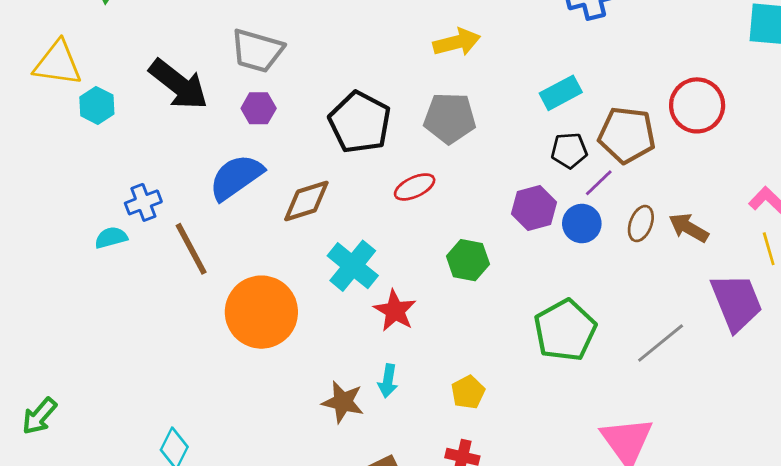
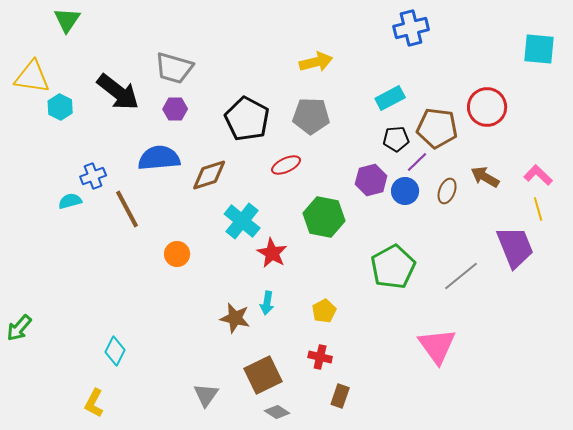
blue semicircle: (236, 177) -> (159, 158), turned 30
brown arrow: (689, 228) -> (485, 177), moved
green hexagon: (468, 260) -> (324, 217), size x1.4
orange circle: (261, 312) -> (177, 254), size x0.5

